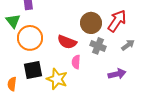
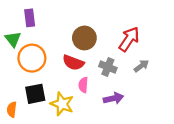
brown circle: (91, 23) -> (84, 38), moved
purple arrow: (117, 74) -> (113, 98), moved

